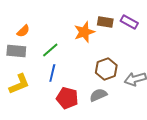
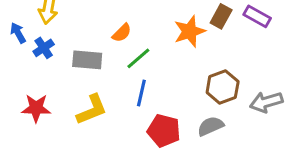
brown rectangle: (105, 22) -> (221, 16), turned -70
orange semicircle: (23, 31) -> (122, 33), moved

